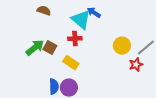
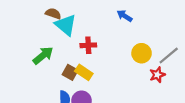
blue arrow: (94, 13) -> (125, 16), moved
cyan triangle: (81, 20) -> (66, 25), moved
brown square: (50, 48) -> (70, 72), moved

